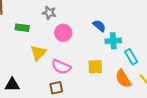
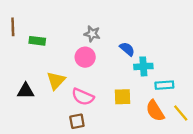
gray star: (49, 13) -> (92, 34), moved
green rectangle: (22, 28) -> (37, 41), moved
cyan rectangle: (131, 57) -> (164, 85), turned -63
black triangle: (12, 85) -> (26, 91), moved

